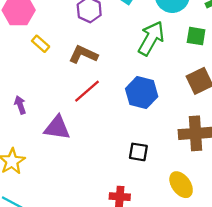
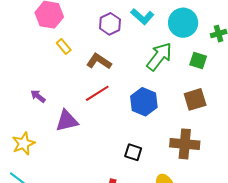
purple arrow: (20, 105) -> (38, 96), turned -42
purple triangle: (57, 128) -> (67, 121), turned -30

